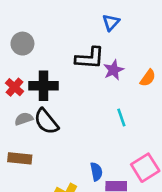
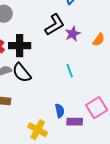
black L-shape: (90, 58) -> (55, 25), turned -35
cyan line: (121, 117) -> (70, 71), moved

